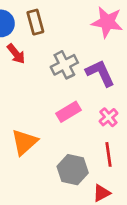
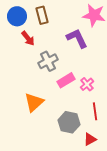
gray cross: (64, 65) -> (48, 61), moved
purple L-shape: (100, 73) -> (77, 38), moved
pink cross: (108, 117) -> (87, 84), moved

